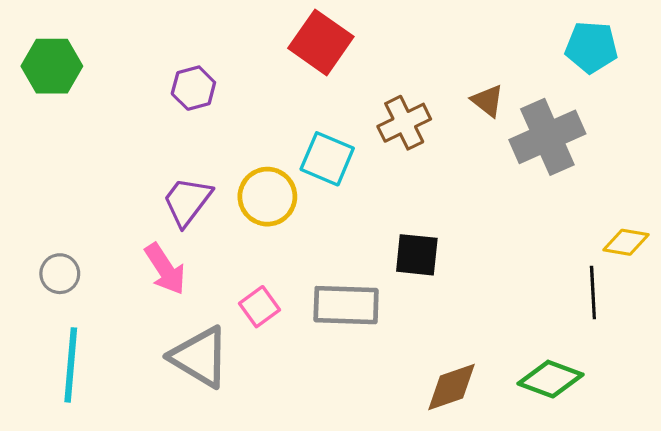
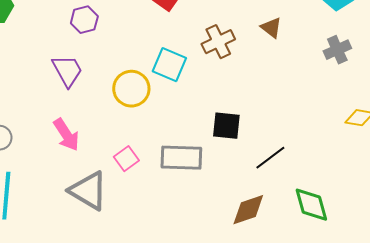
gray cross: (547, 137) -> (337, 50), moved, size x0.6
purple trapezoid: (187, 201) -> (67, 71), moved, turned 114
black line: (593, 293) -> (270, 158), moved, turned 56
green diamond: (550, 379) -> (311, 205), turned 54

